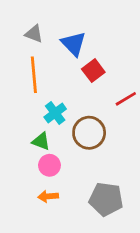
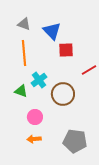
red square: (93, 71) -> (66, 50), turned 35
green triangle: (41, 141) -> (21, 91), moved

